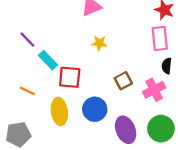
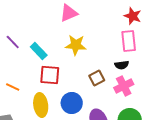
yellow star: (99, 43) -> (76, 45), size x1.5
cyan rectangle: (48, 60) -> (39, 51), moved
black semicircle: (167, 66) -> (122, 65), moved, turned -104

